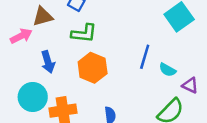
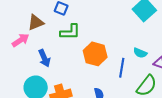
blue line: (145, 57) -> (122, 68), moved
orange hexagon: (93, 68) -> (95, 54), moved

